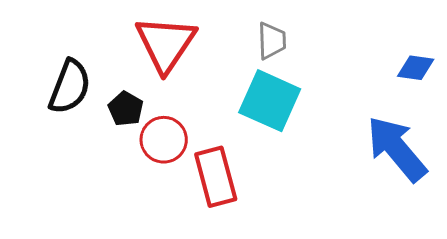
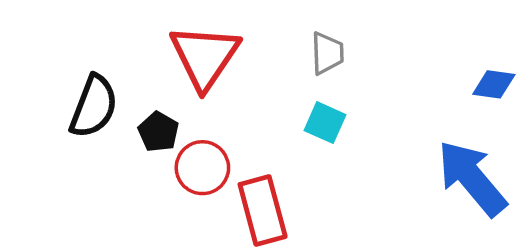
cyan square: (270, 101) -> (325, 123), size x0.6

